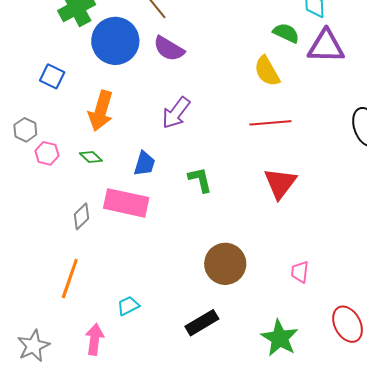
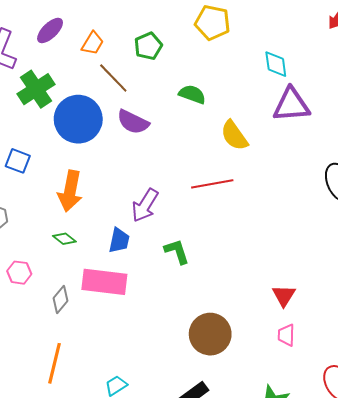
green semicircle: (286, 33) -> (192, 94), moved
purple arrow: (176, 113) -> (145, 205), moved
red line: (270, 123) -> (212, 184), moved
pink hexagon: (47, 153) -> (19, 273), moved
red triangle: (280, 183) -> (284, 296), moved, size x0.7

